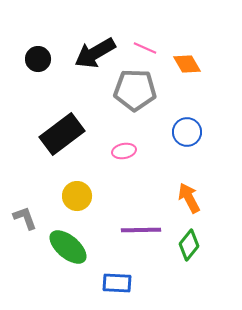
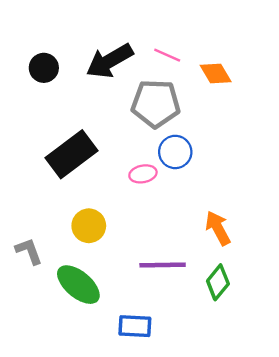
blue circle: (187, 132) -> (175, 152), moved

